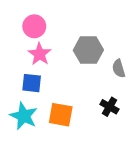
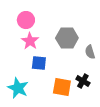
blue square: (32, 83) -> (39, 63), moved
orange square: (61, 115) -> (62, 87), moved

